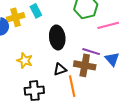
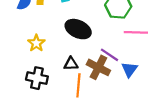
black ellipse: (57, 37) -> (78, 29), turned -75

